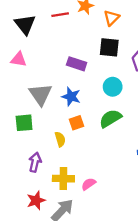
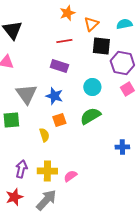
red line: (60, 15) -> (64, 41), moved
black square: (109, 47) -> (101, 46), moved
purple arrow: (35, 162) -> (21, 169), moved
red star: (36, 200) -> (14, 197), moved

